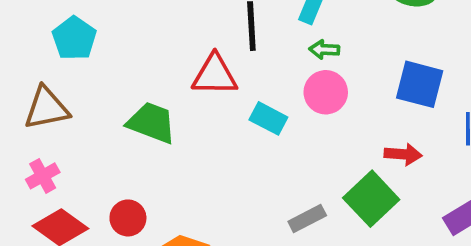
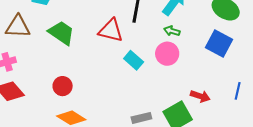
blue square: (420, 84) -> (219, 43), moved
green trapezoid: (152, 123) -> (61, 33), moved
red circle: (128, 218) -> (63, 86), moved

